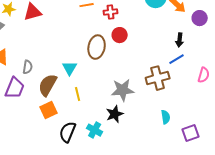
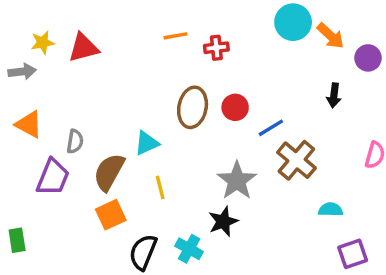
red circle: (120, 35) -> (235, 107), moved
blue line: (177, 59) -> (271, 128), moved
cyan triangle: (70, 68) -> (147, 143), turned 35
brown cross: (158, 78) -> (296, 160), turned -35
gray star: (123, 90) -> (237, 181), turned -30
cyan semicircle: (166, 117) -> (331, 210), moved, turned -80

